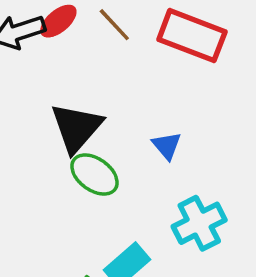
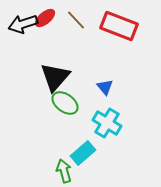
cyan cross: (199, 223) -> (107, 123), moved, turned -32

